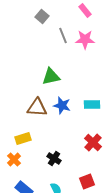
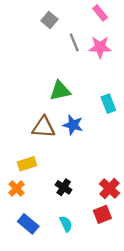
cyan rectangle: (92, 105) -> (108, 104), moved, turned 70
red cross: (93, 143) -> (110, 188), moved

